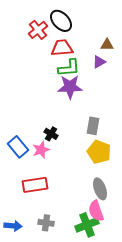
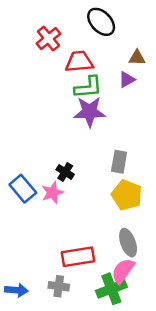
black ellipse: (61, 21) -> (101, 22), moved
red rectangle: (35, 185) -> (78, 257), moved
pink semicircle: (96, 211) -> (123, 271), turned 55

